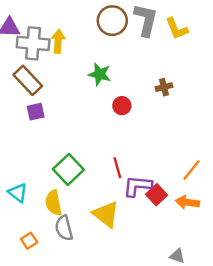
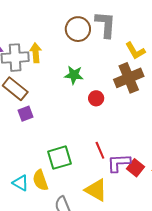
yellow L-shape: (177, 29) -> (135, 51), moved
brown cross: (164, 87) -> (129, 78), size x2.0
green square: (68, 169) -> (60, 158), turned 35
yellow semicircle: (54, 203) -> (40, 180), moved

